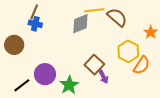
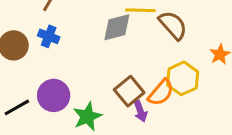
blue cross: (35, 24) -> (49, 36), moved
orange semicircle: (142, 65) -> (161, 93), moved

